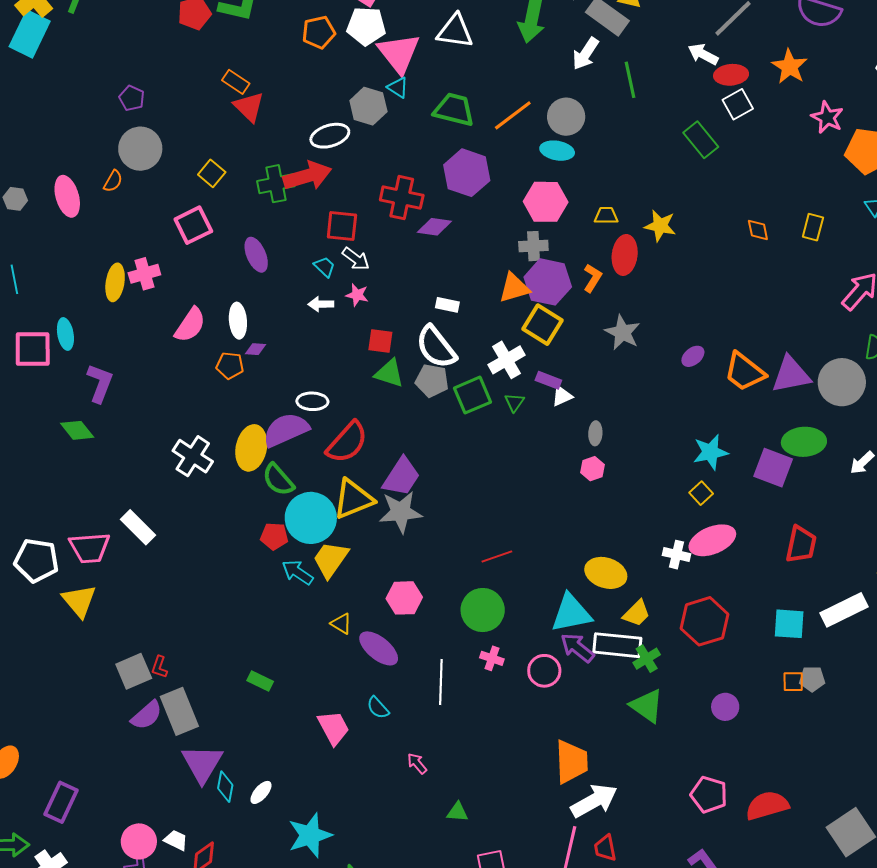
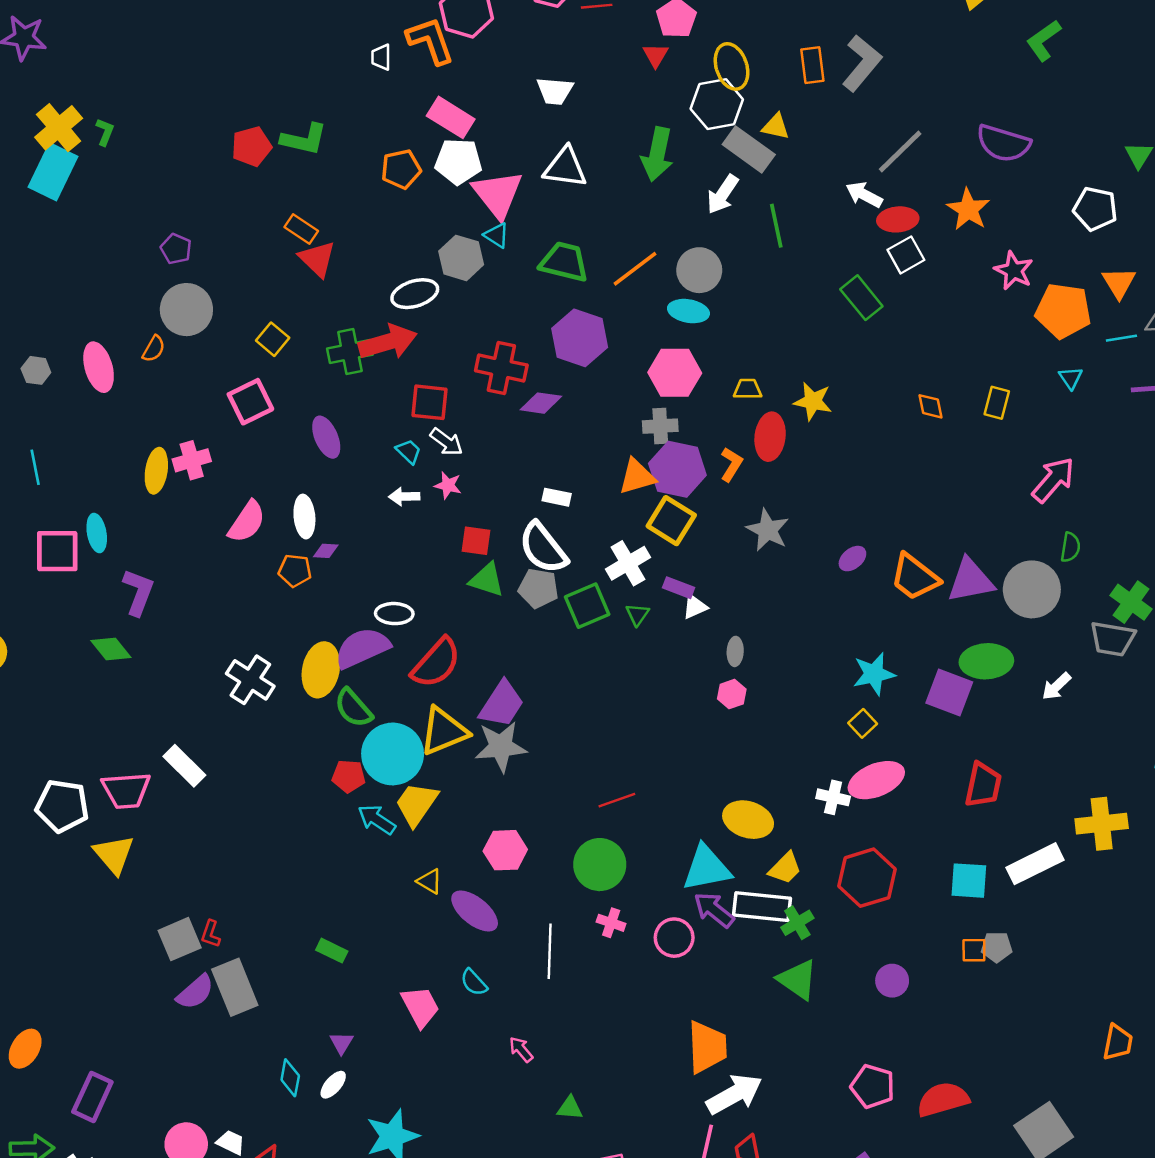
purple triangle: (202, 764) -> (341, 1043), moved, size x0.5

